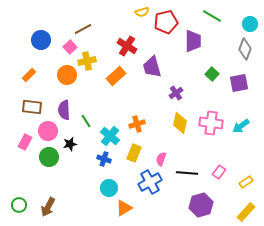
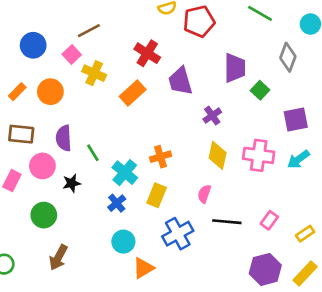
purple trapezoid: (193, 41) -> (235, 68), moved
gray diamond: (245, 49) -> (288, 57), moved
yellow cross: (87, 61) -> (94, 73), turned 36
orange circle: (67, 75) -> (50, 92), moved
purple square: (239, 83) -> (296, 120), moved
green circle: (49, 157) -> (44, 215), moved
blue cross: (104, 159) -> (117, 203), turned 32
pink semicircle: (161, 159) -> (204, 194), moved
purple hexagon: (201, 205) -> (265, 269), moved
brown arrow: (48, 207) -> (58, 257), moved

